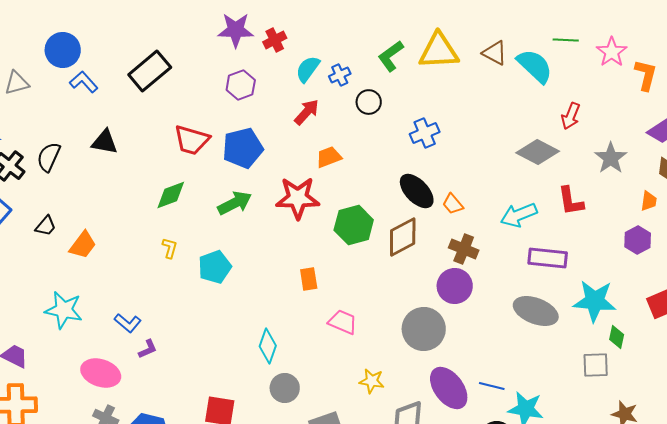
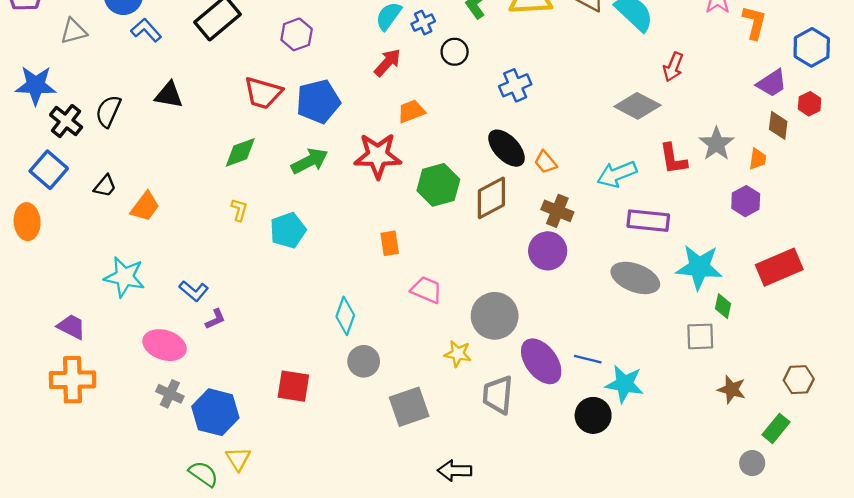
purple hexagon: (241, 85) -> (297, 34), moved
gray star: (611, 158) -> (716, 144), moved
gray circle: (424, 329) -> (495, 316), moved

